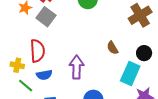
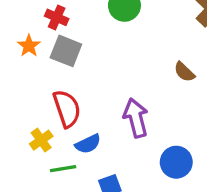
yellow cross: (17, 65) -> (41, 140), turned -32
green line: (26, 86) -> (63, 169), turned -35

